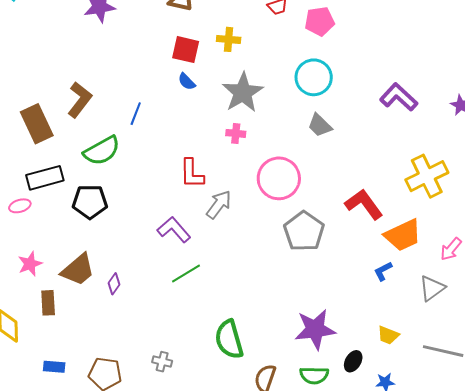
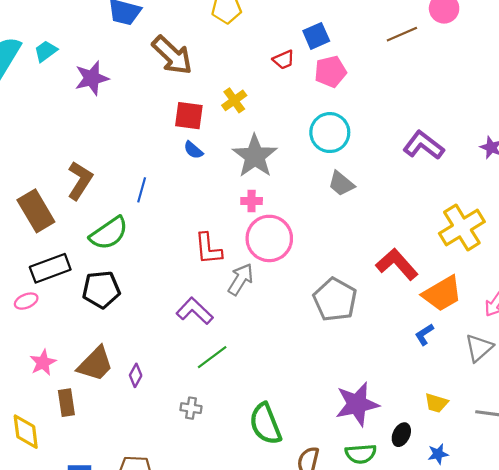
yellow cross: (229, 39) -> (234, 100), turned -35
pink circle: (279, 178) -> (269, 238), moved
gray cross: (162, 362) -> (191, 408), moved

